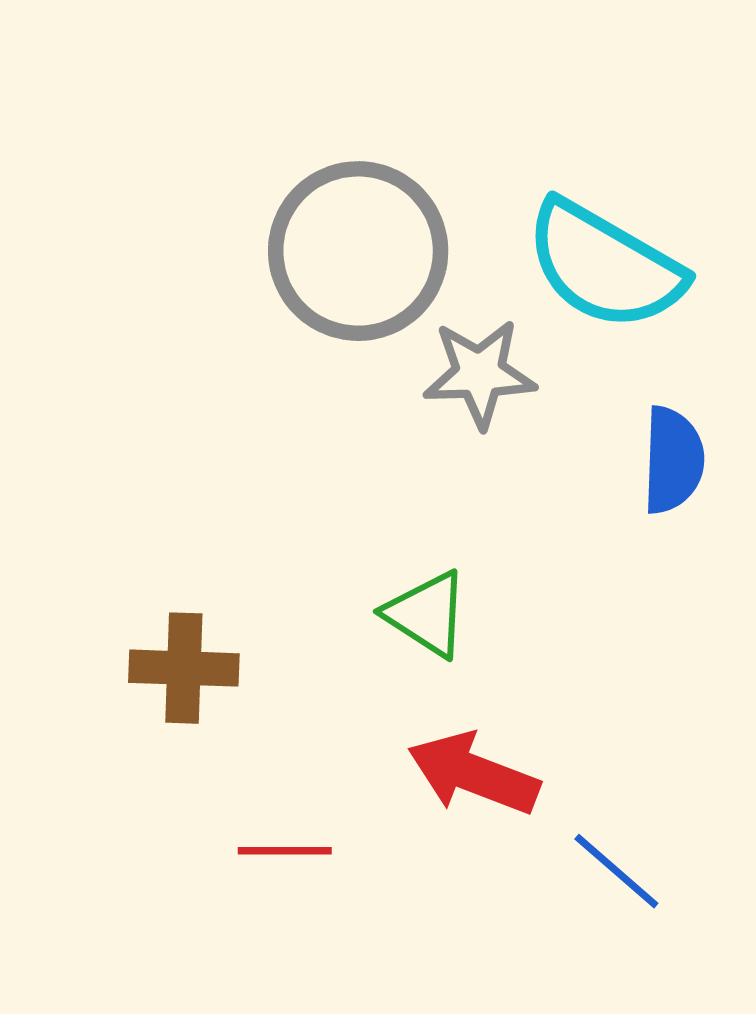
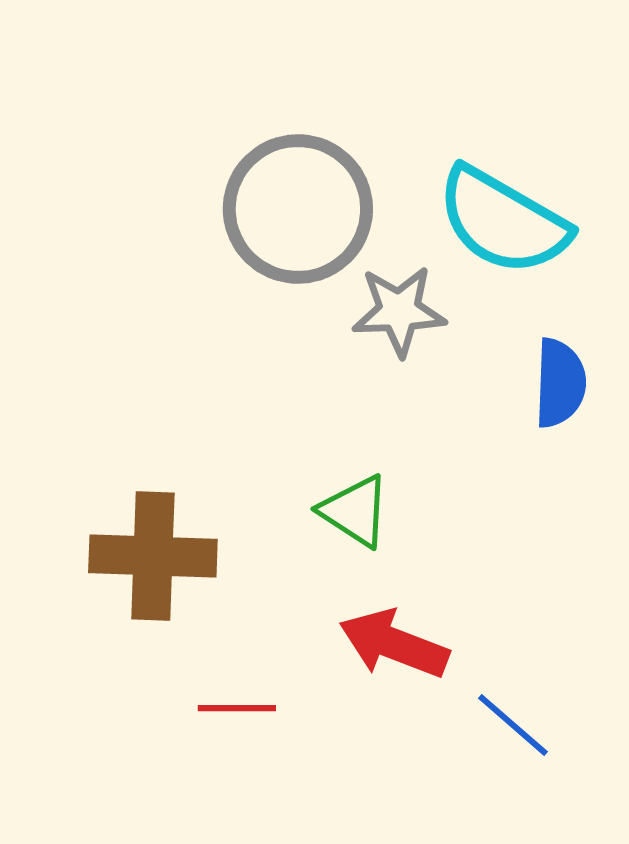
brown cross: (184, 668) -> (153, 556), size x1.4

